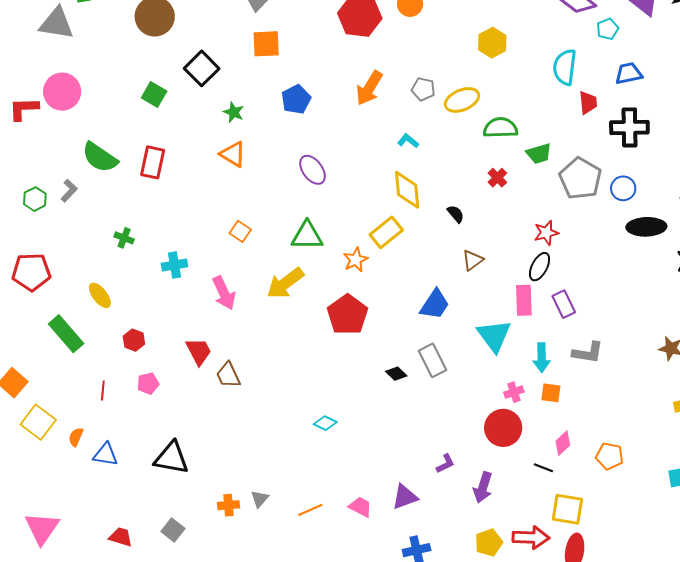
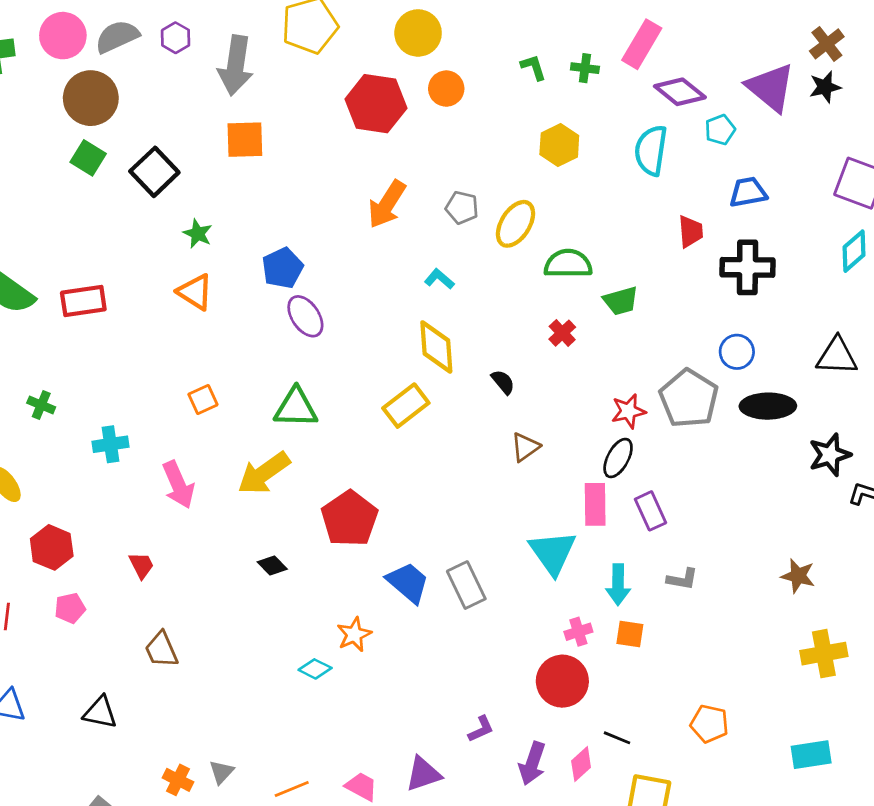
cyan semicircle: (565, 67) -> (651, 150), moved
green square: (154, 94) -> (88, 158), moved
blue pentagon: (296, 99) -> (282, 268), moved
yellow ellipse: (462, 100) -> (515, 224), turned -36
red rectangle: (153, 162) -> (83, 301), turned 68
gray pentagon: (580, 178) -> (689, 398), moved
orange square: (240, 231) -> (203, 400), turned 30
orange star: (356, 260) -> (354, 634), moved
blue trapezoid: (435, 304) -> (408, 582), moved, turned -84
red hexagon: (134, 340) -> (52, 547), size x1.4
red trapezoid: (199, 351) -> (141, 565), size x0.7
gray L-shape: (588, 353) -> (682, 579), size x0.7
black diamond: (396, 374) -> (272, 565), moved
brown trapezoid: (228, 375) -> (161, 650), moved
pink diamond: (563, 443) -> (581, 764), moved
black triangle: (171, 458) -> (100, 712), size x0.7
orange cross: (228, 505) -> (178, 780), turned 30

